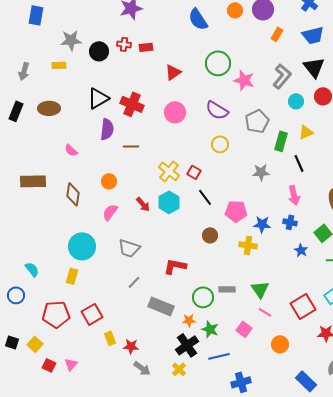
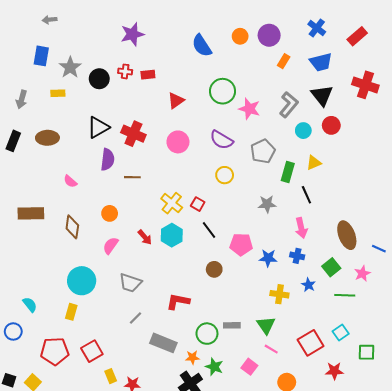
blue rectangle: (36, 15) -> (41, 56), moved
gray star: (71, 40) -> (70, 67), turned -30
yellow cross: (248, 245) -> (279, 294), moved

